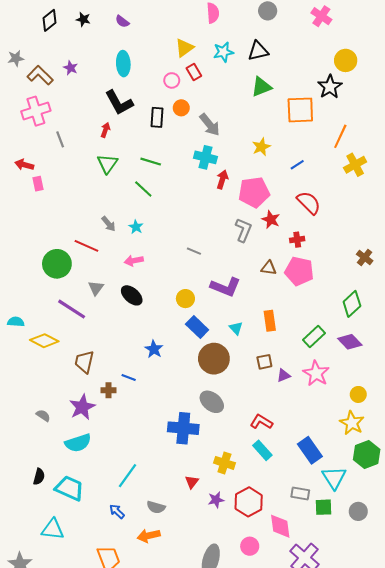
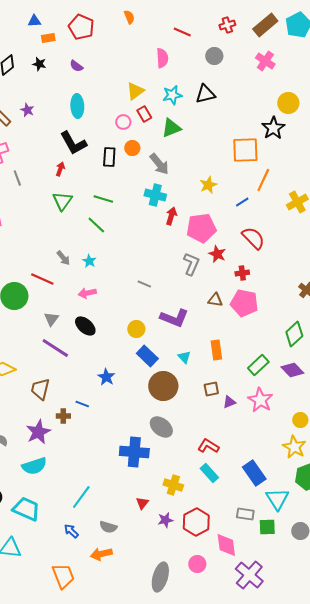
green triangle: (261, 87) -> (171, 128), moved
orange line: (340, 136) -> (263, 180), moved
purple line: (72, 309) -> (55, 348), moved

